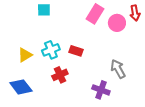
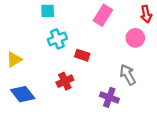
pink circle: (117, 23) -> (135, 38), moved
cyan cross: (51, 50) -> (57, 39), moved
yellow triangle: (25, 55) -> (14, 60), moved

